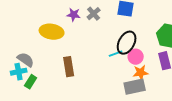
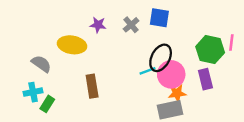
gray cross: (94, 14) -> (131, 25), moved
pink circle: (136, 57) -> (171, 74), size x1.5
gray semicircle: (26, 60) -> (41, 64), moved

